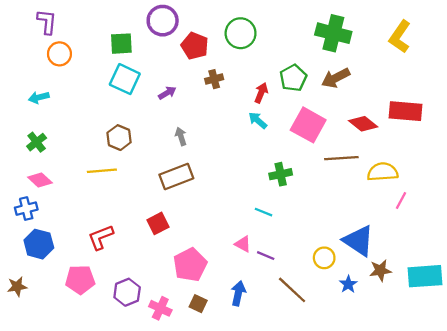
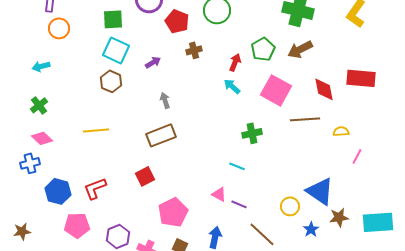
red diamond: (363, 124) -> (324, 89), turned 40
brown hexagon: (119, 138) -> (111, 81), moved
yellow semicircle: (383, 172) -> (341, 131), size x0.6
blue hexagon: (39, 244) -> (58, 191), moved

